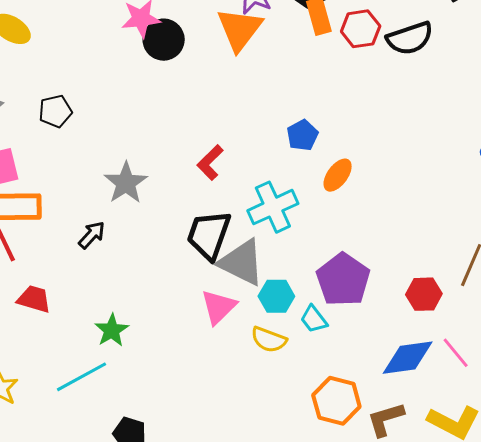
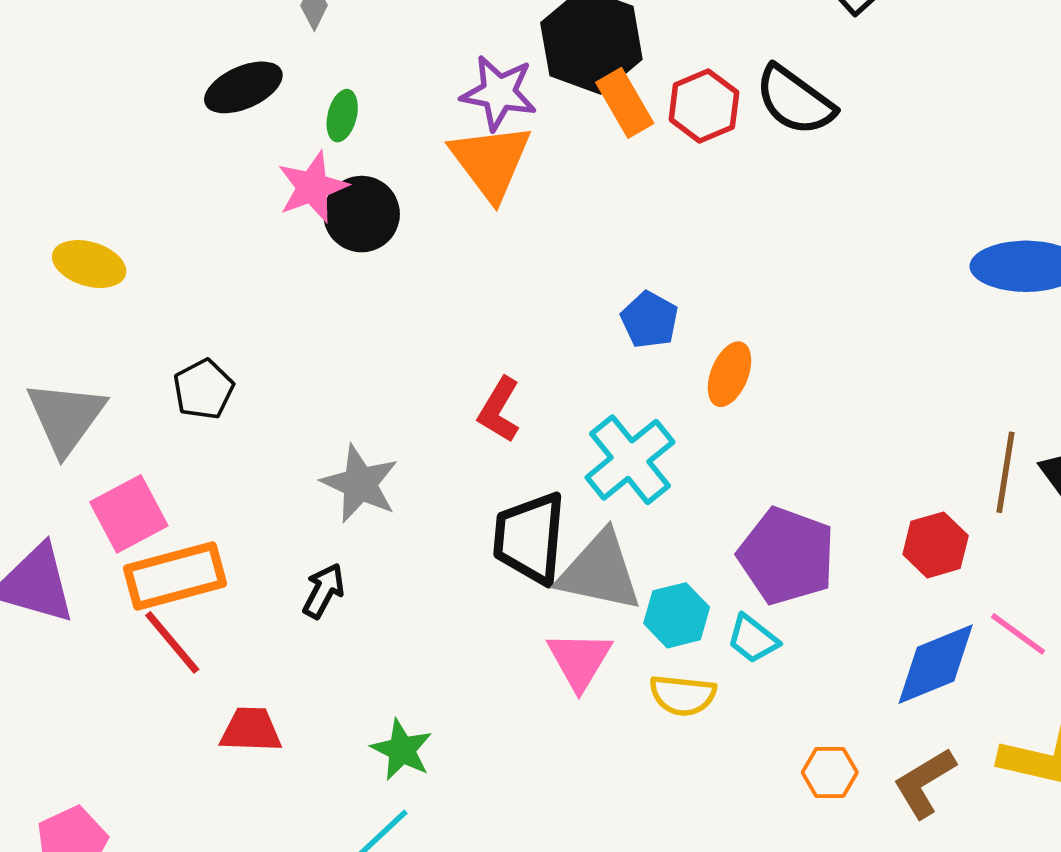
black semicircle: (410, 38) -> (795, 100), turned 69
orange hexagon: (336, 401) -> (830, 772), size x0.6

